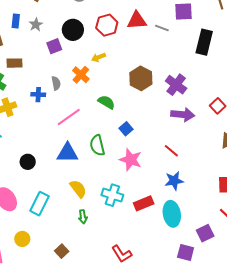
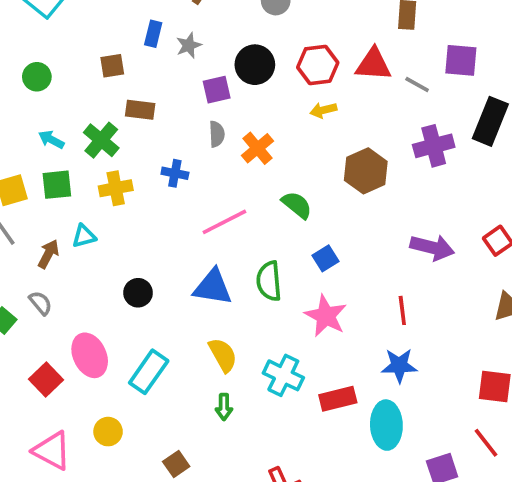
yellow arrow: (98, 57) -> (323, 110), moved
gray semicircle: (56, 83) -> (217, 134), moved
purple cross: (176, 85) -> (434, 146), moved, turned 30
red line: (171, 151) -> (402, 310), turned 35

